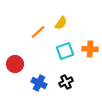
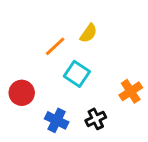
orange cross: (90, 49) -> (131, 91), moved, turned -35
cyan square: (65, 51) -> (77, 74), moved, turned -36

